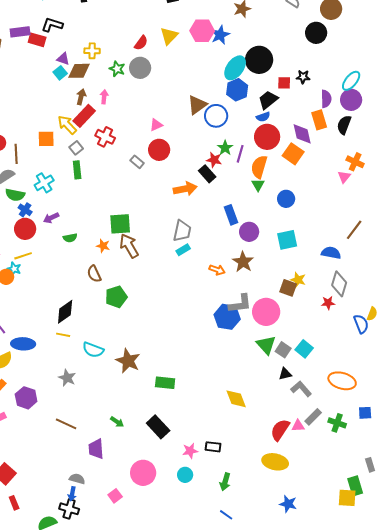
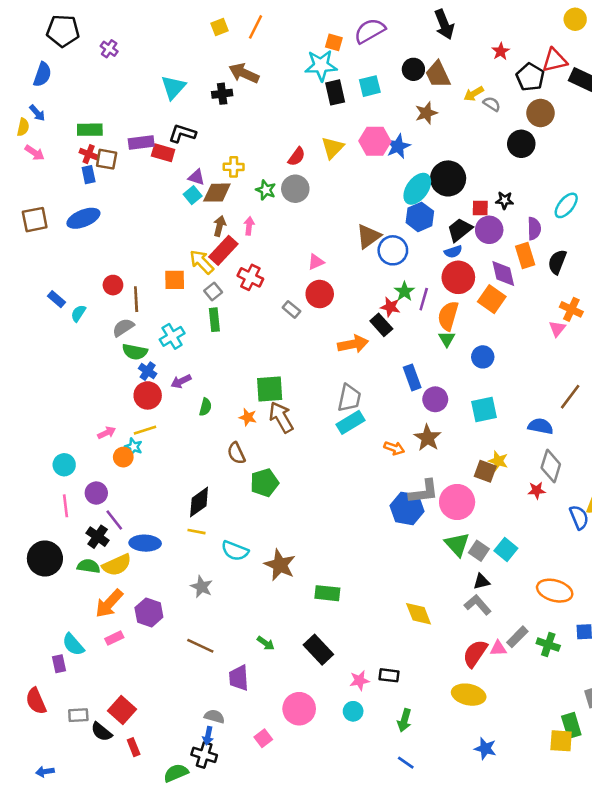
purple circle: (351, 100) -> (489, 230), moved
green semicircle: (70, 238) -> (205, 407), turned -64
cyan rectangle: (183, 250) -> (351, 422), size x1.5
gray L-shape: (301, 389) -> (478, 605), moved

